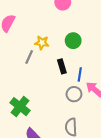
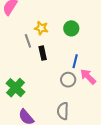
gray line: (29, 57) -> (28, 41), turned -48
black rectangle: (62, 66) -> (43, 53), moved

